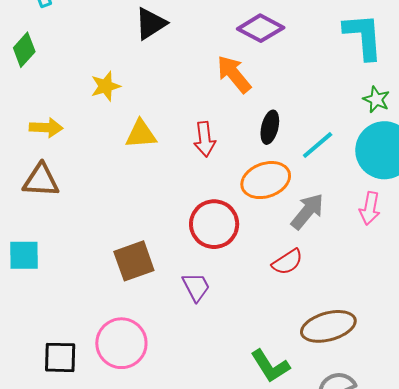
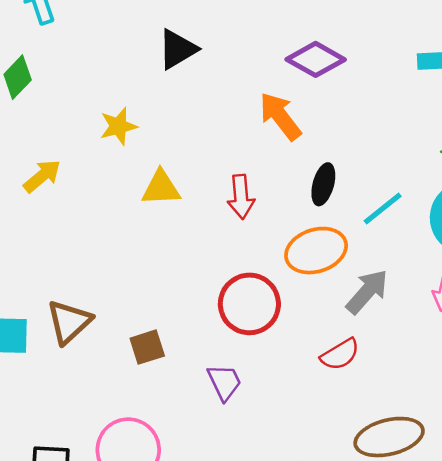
yellow arrow: (46, 128) -> (42, 176), turned -44
brown triangle: (41, 180) -> (69, 322), moved, turned -48
brown square: (134, 261) -> (147, 347), size x0.7

